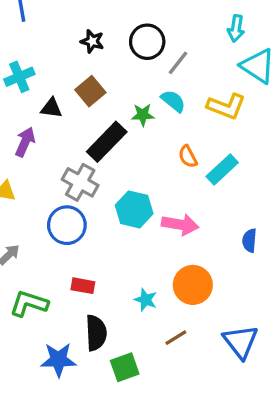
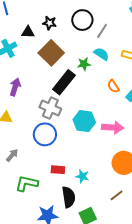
brown square: (90, 91) -> (51, 53), size x1.4
black triangle: (51, 108) -> (28, 32), moved
cyan star: (146, 300) -> (82, 176), moved

